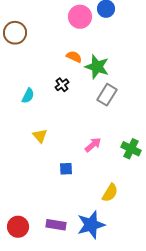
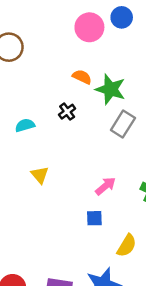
cyan semicircle: (28, 96) -> (25, 125), turned -133
blue square: (66, 169) -> (94, 218), moved

